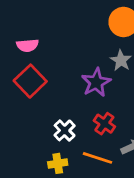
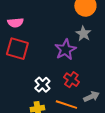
red square: (30, 81) -> (17, 49), turned -30

